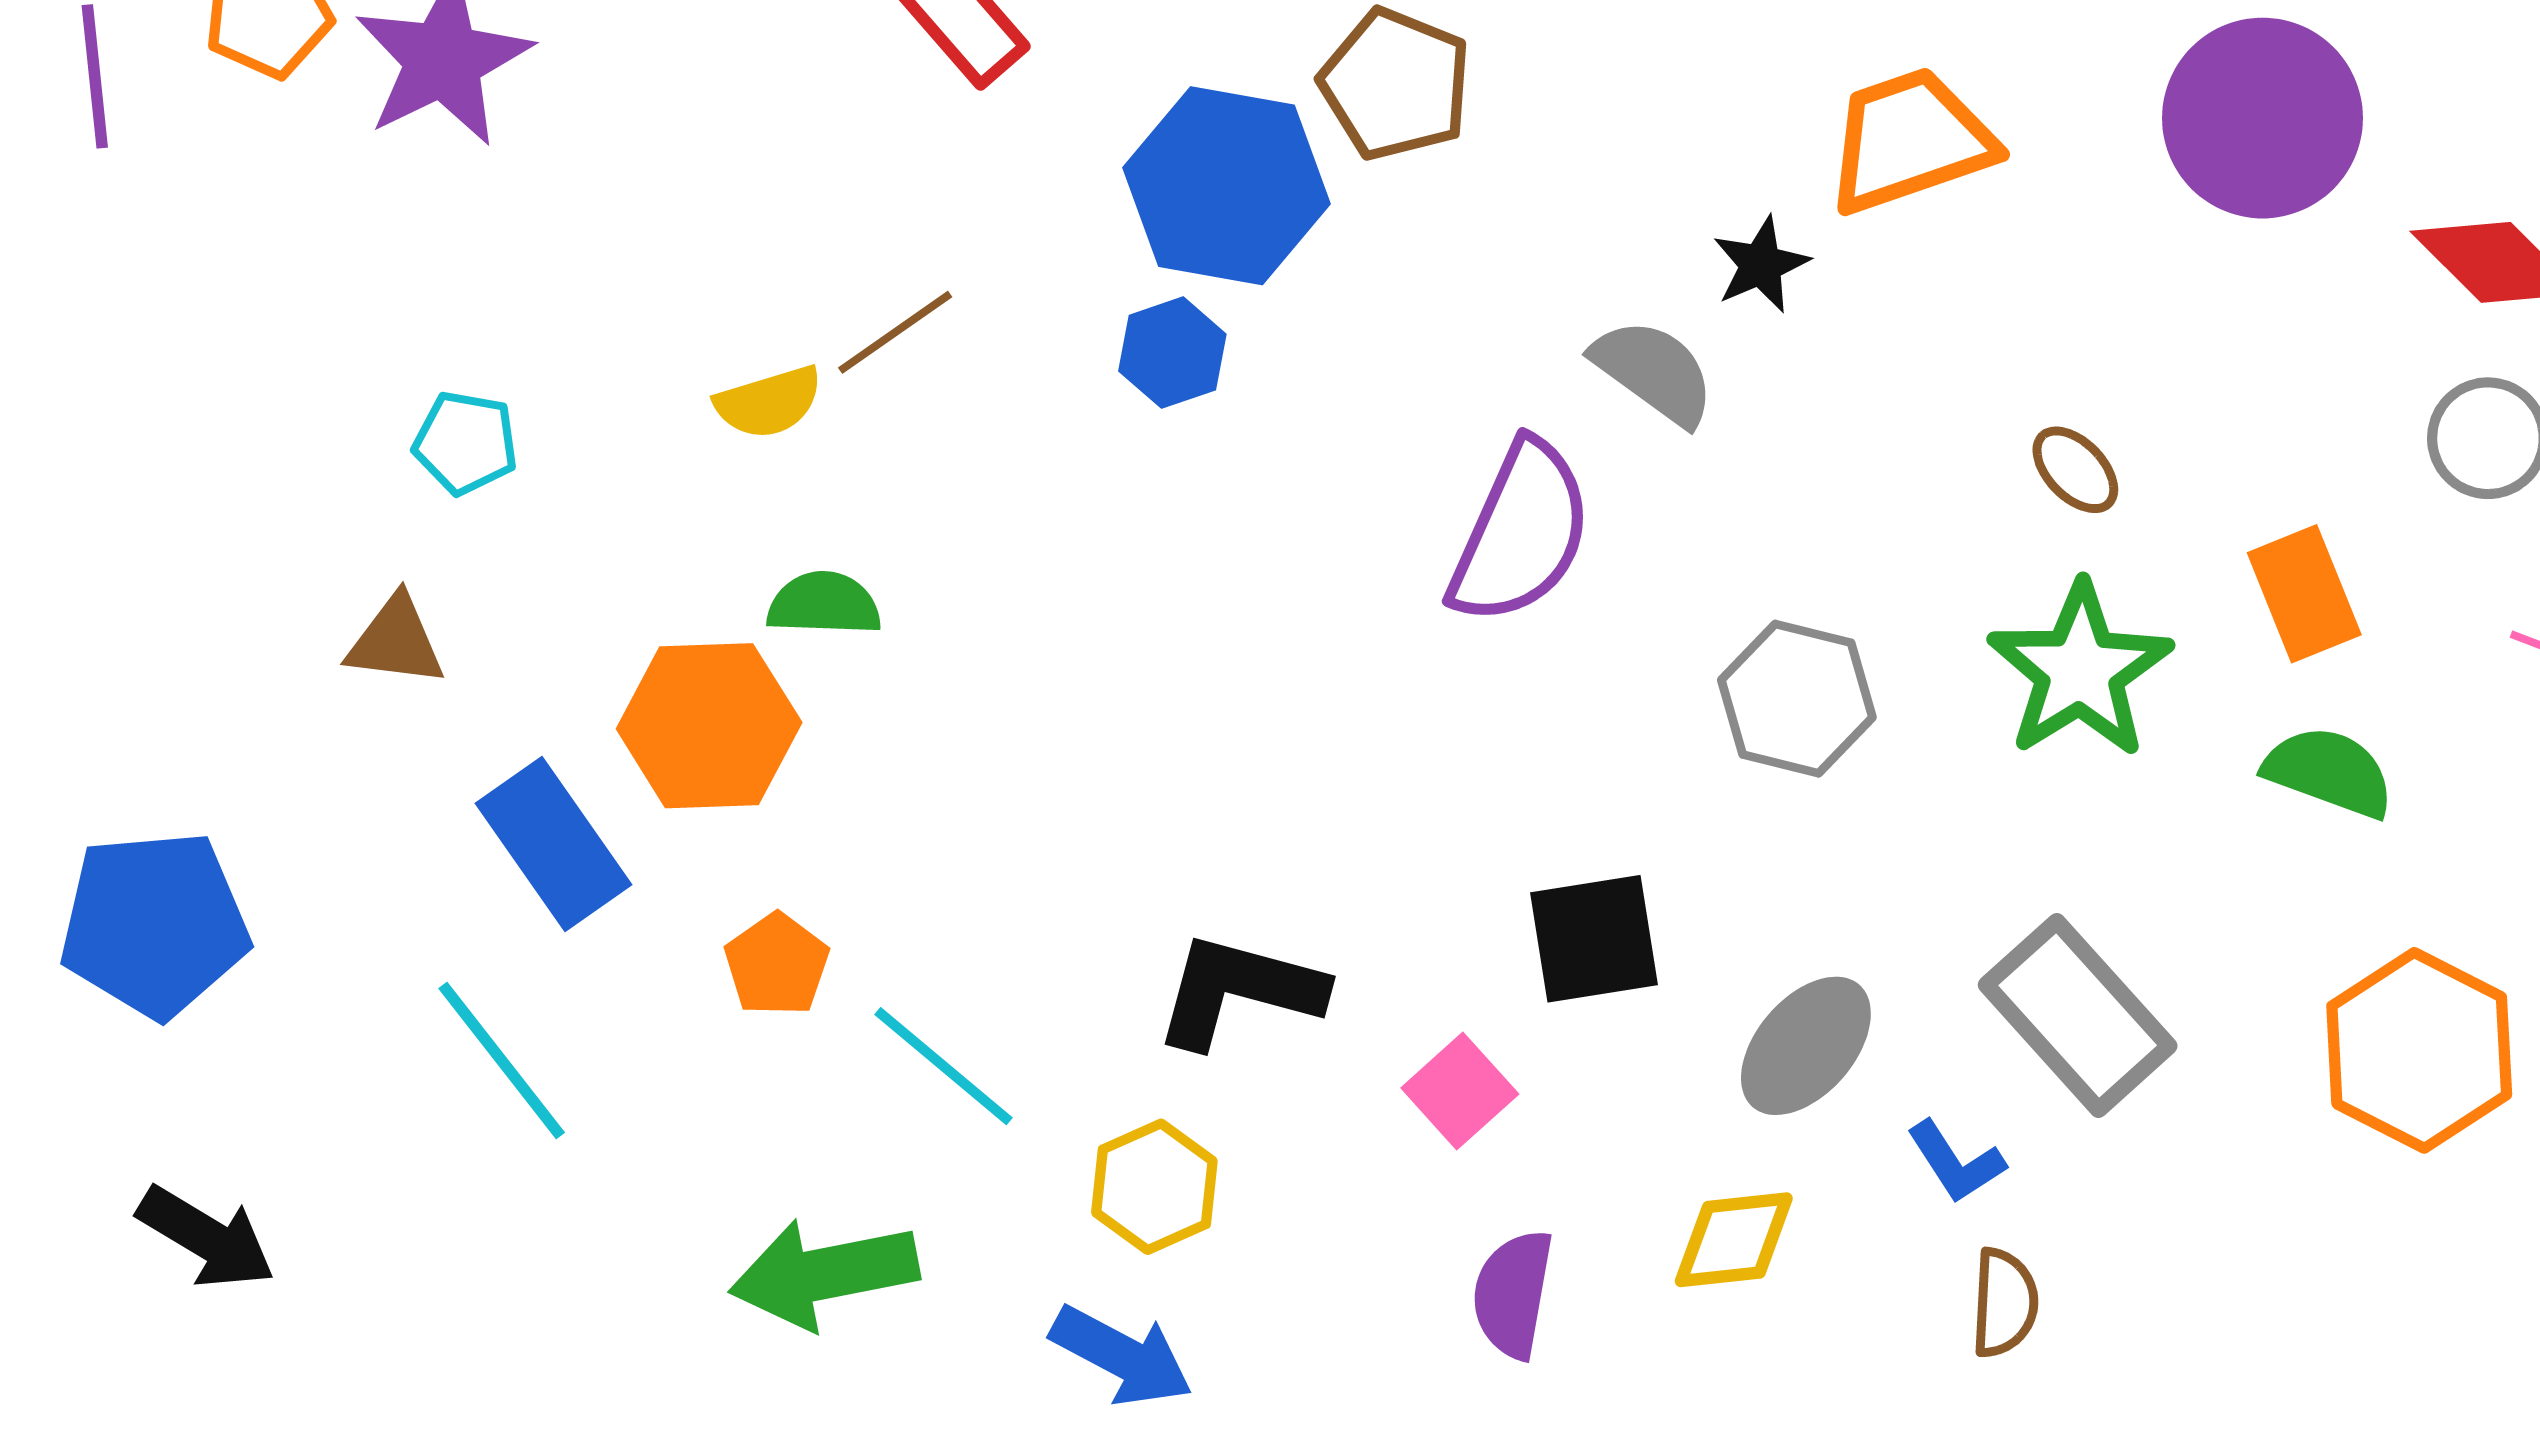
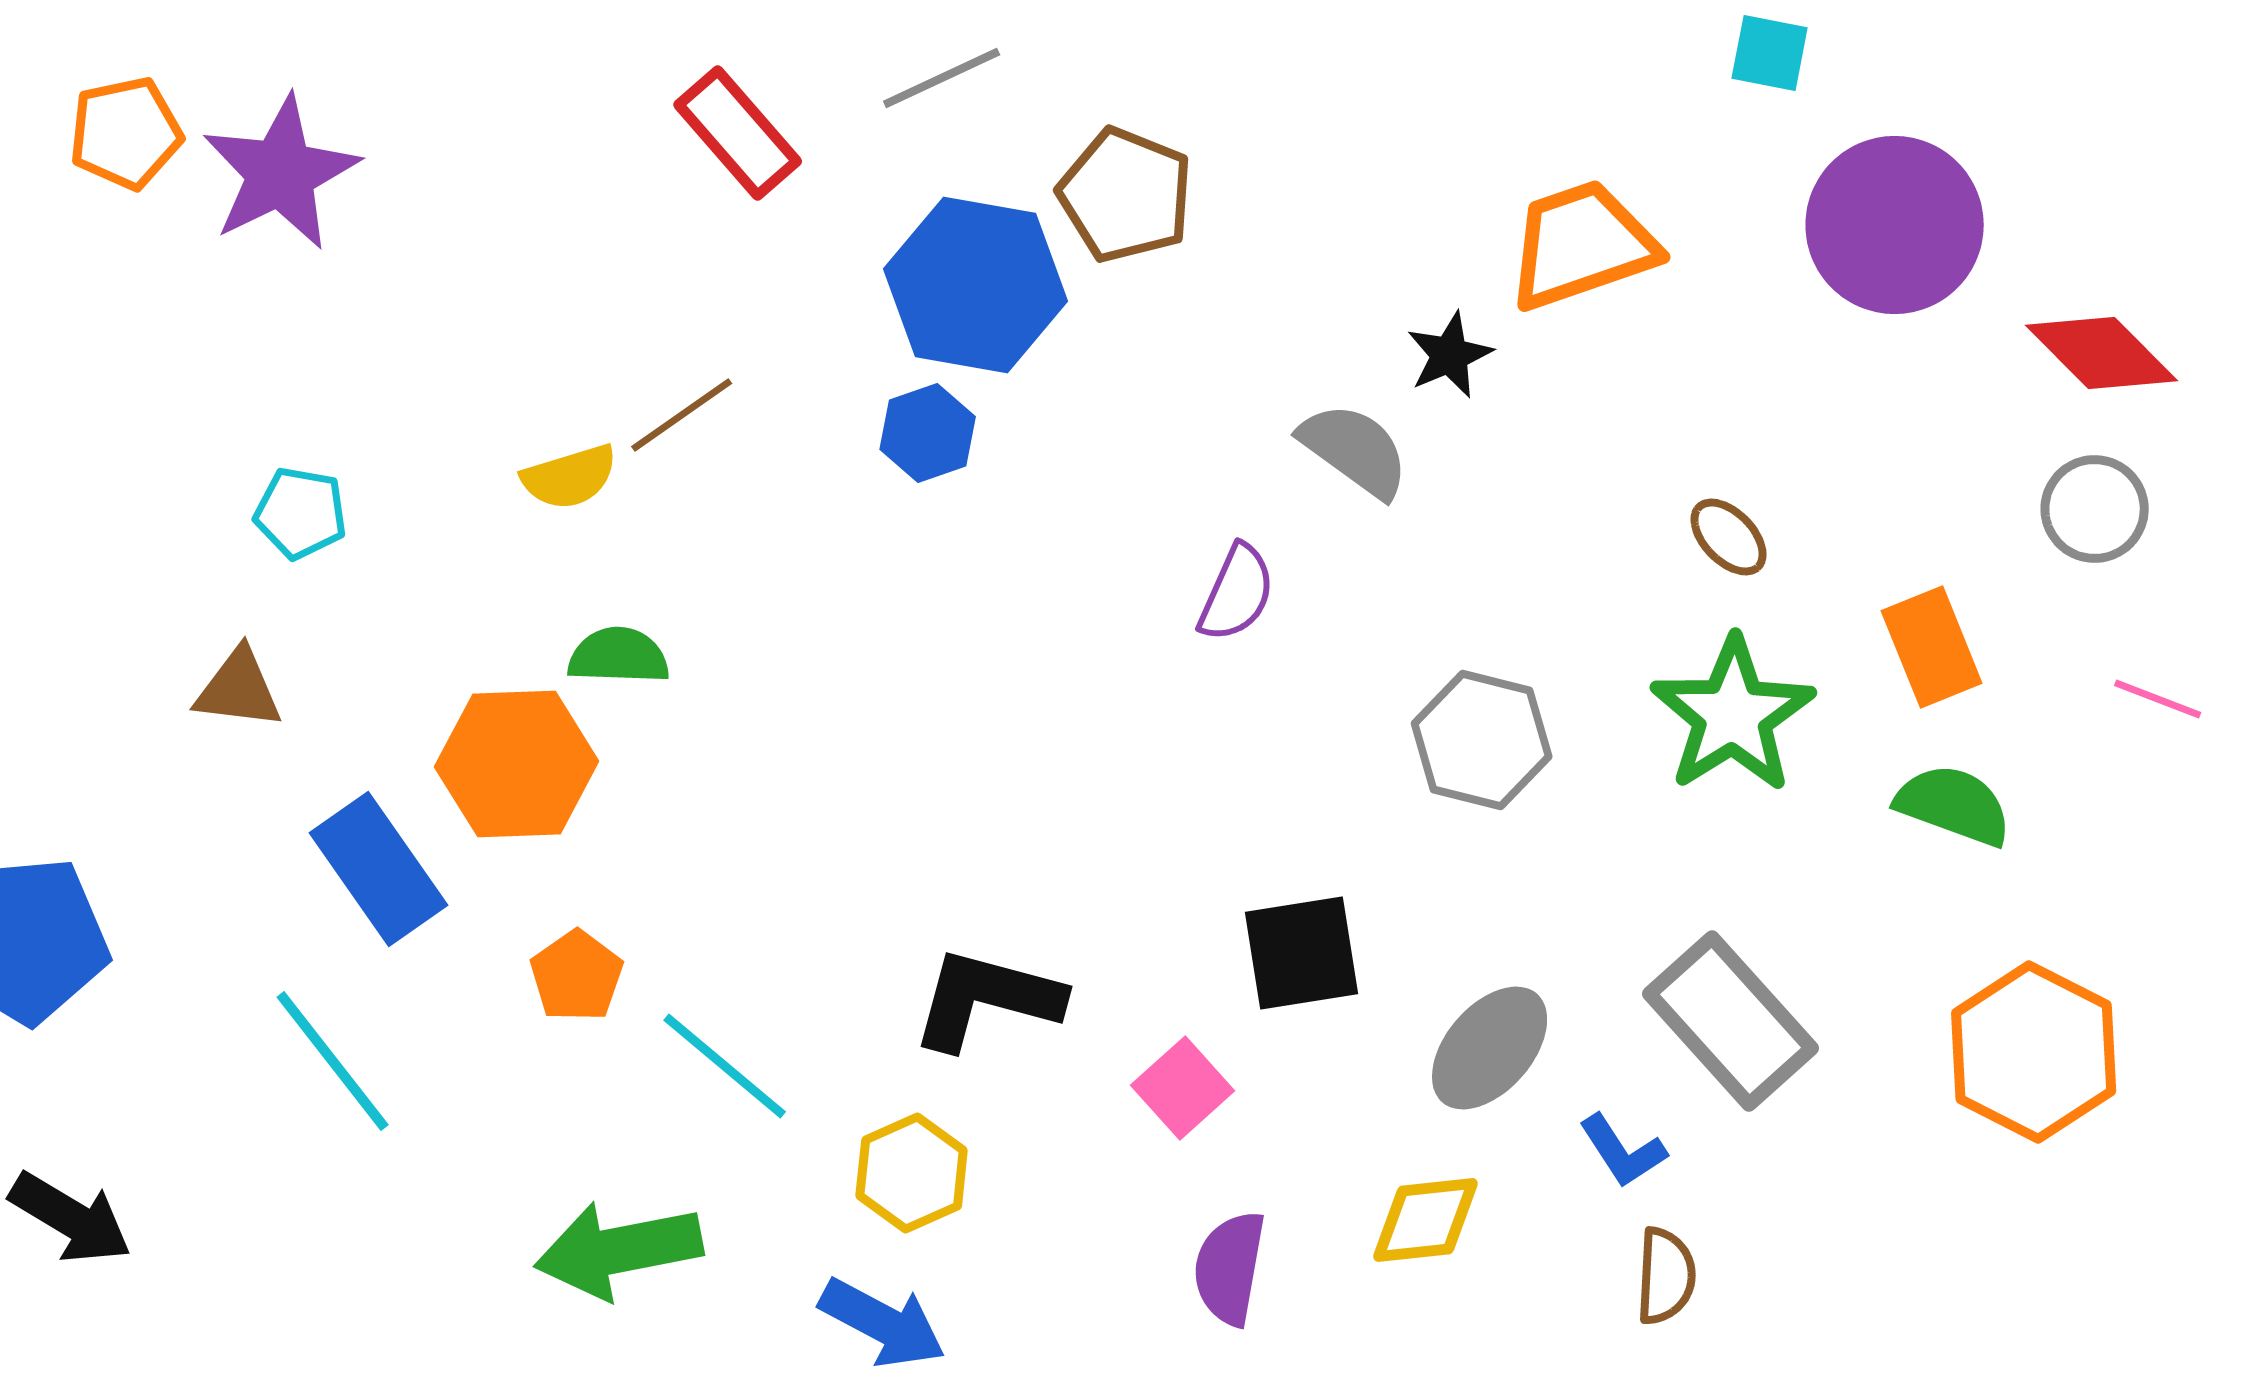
purple semicircle: (1521, 533) -> (1237, 593), size x0.6

